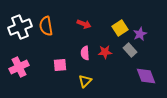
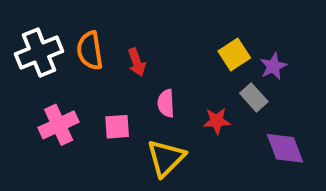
red arrow: (84, 24) -> (137, 62), moved, turned 48
red star: (105, 52) -> (217, 121), moved
pink cross: (19, 67) -> (59, 125), moved
yellow triangle: (85, 81) -> (166, 158), size x1.5

